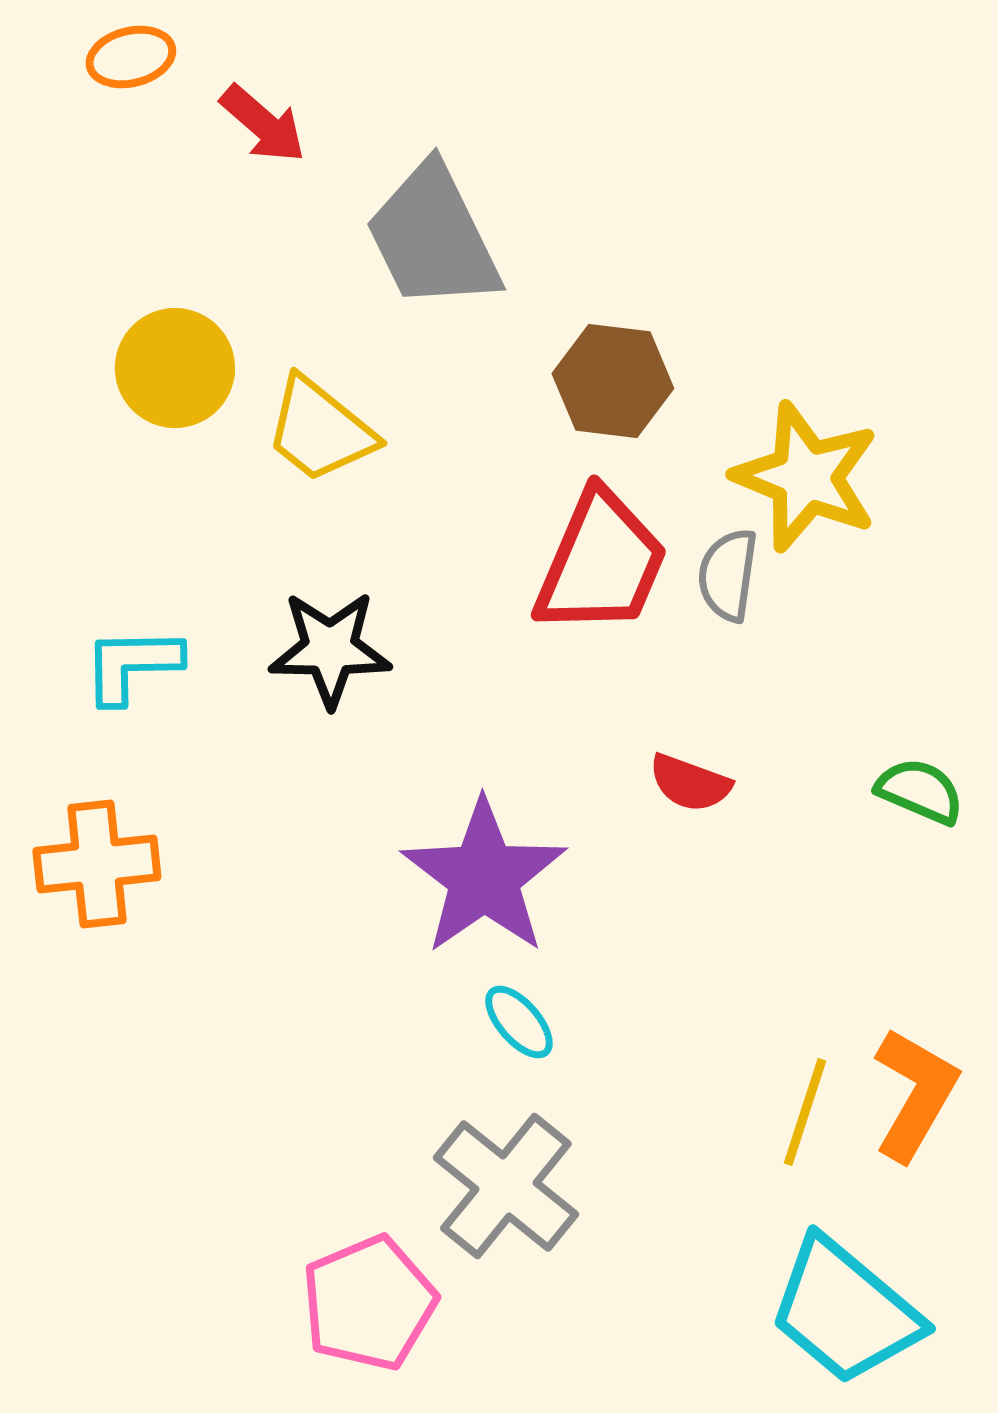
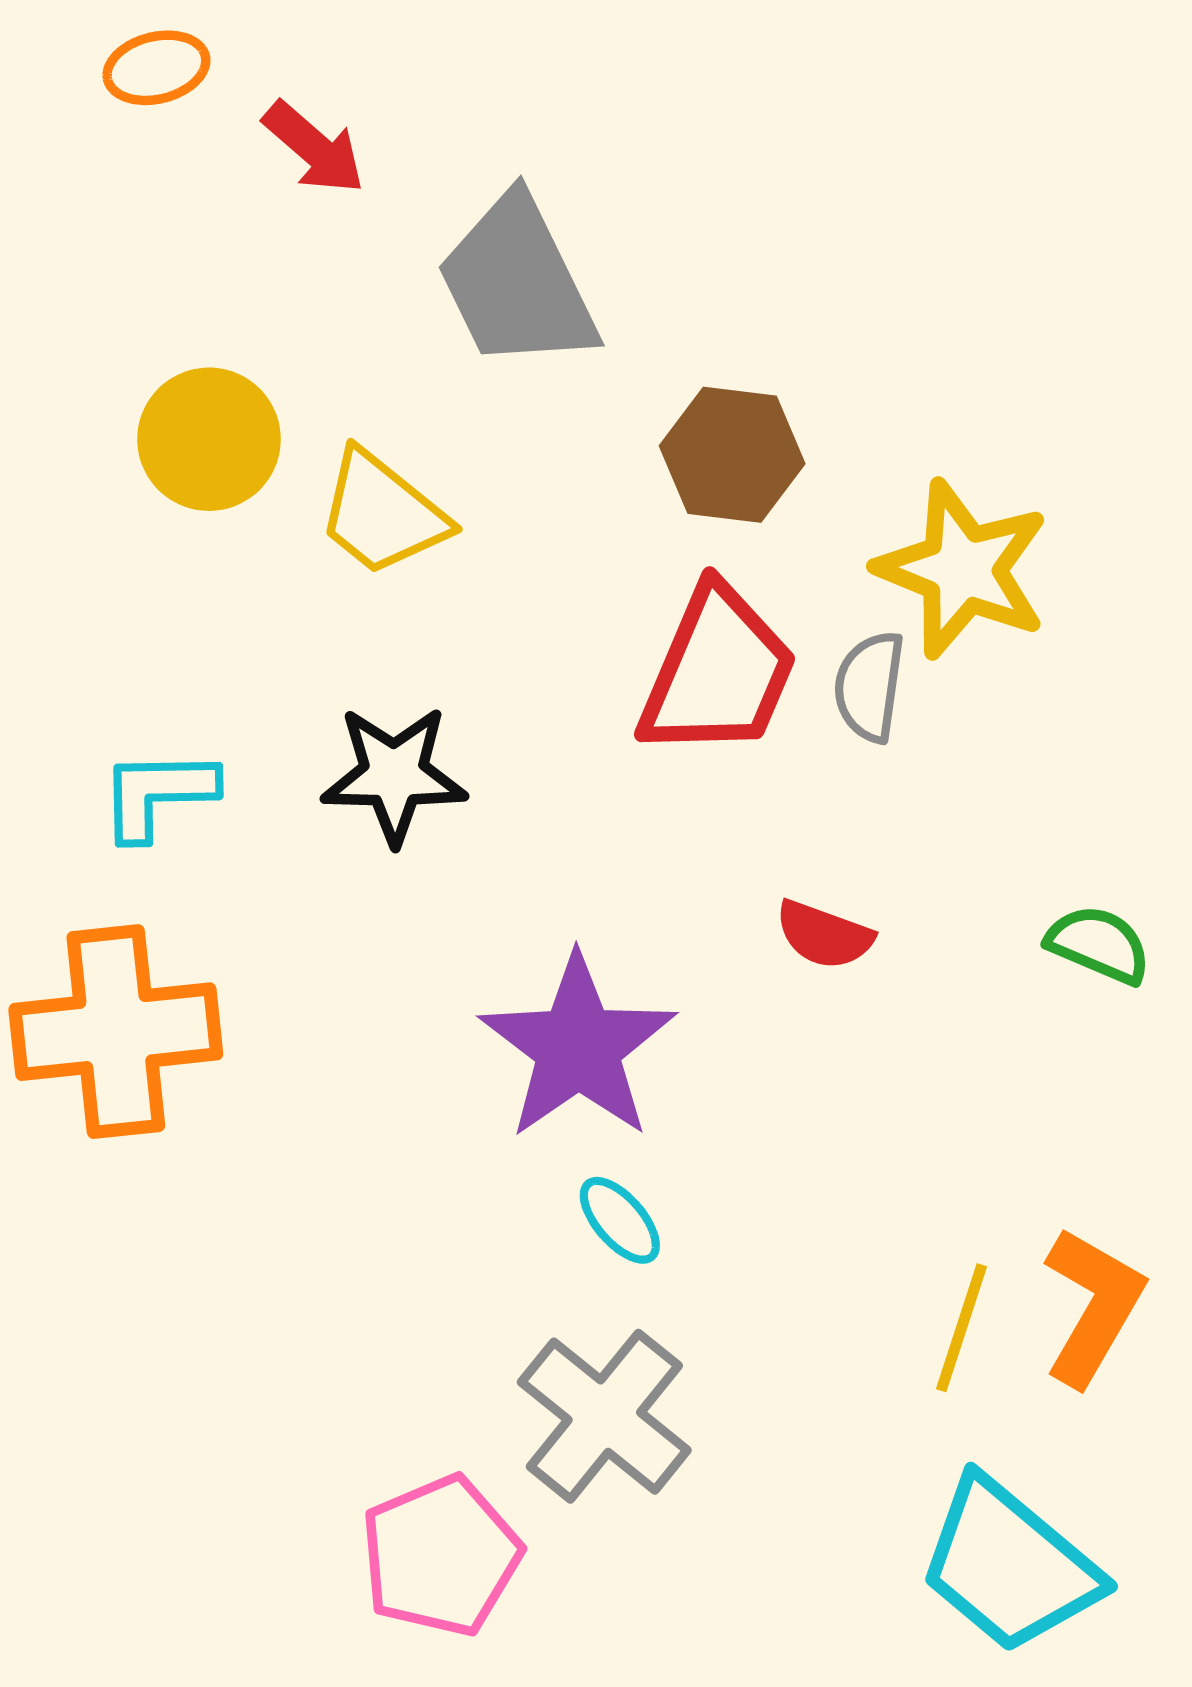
orange cross: (97, 864) -> (116, 1032), size x1.4

